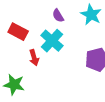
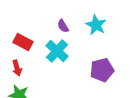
red arrow: (34, 58) -> (17, 68), moved

